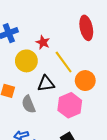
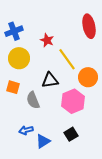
yellow circle: (26, 61) -> (19, 58), moved

